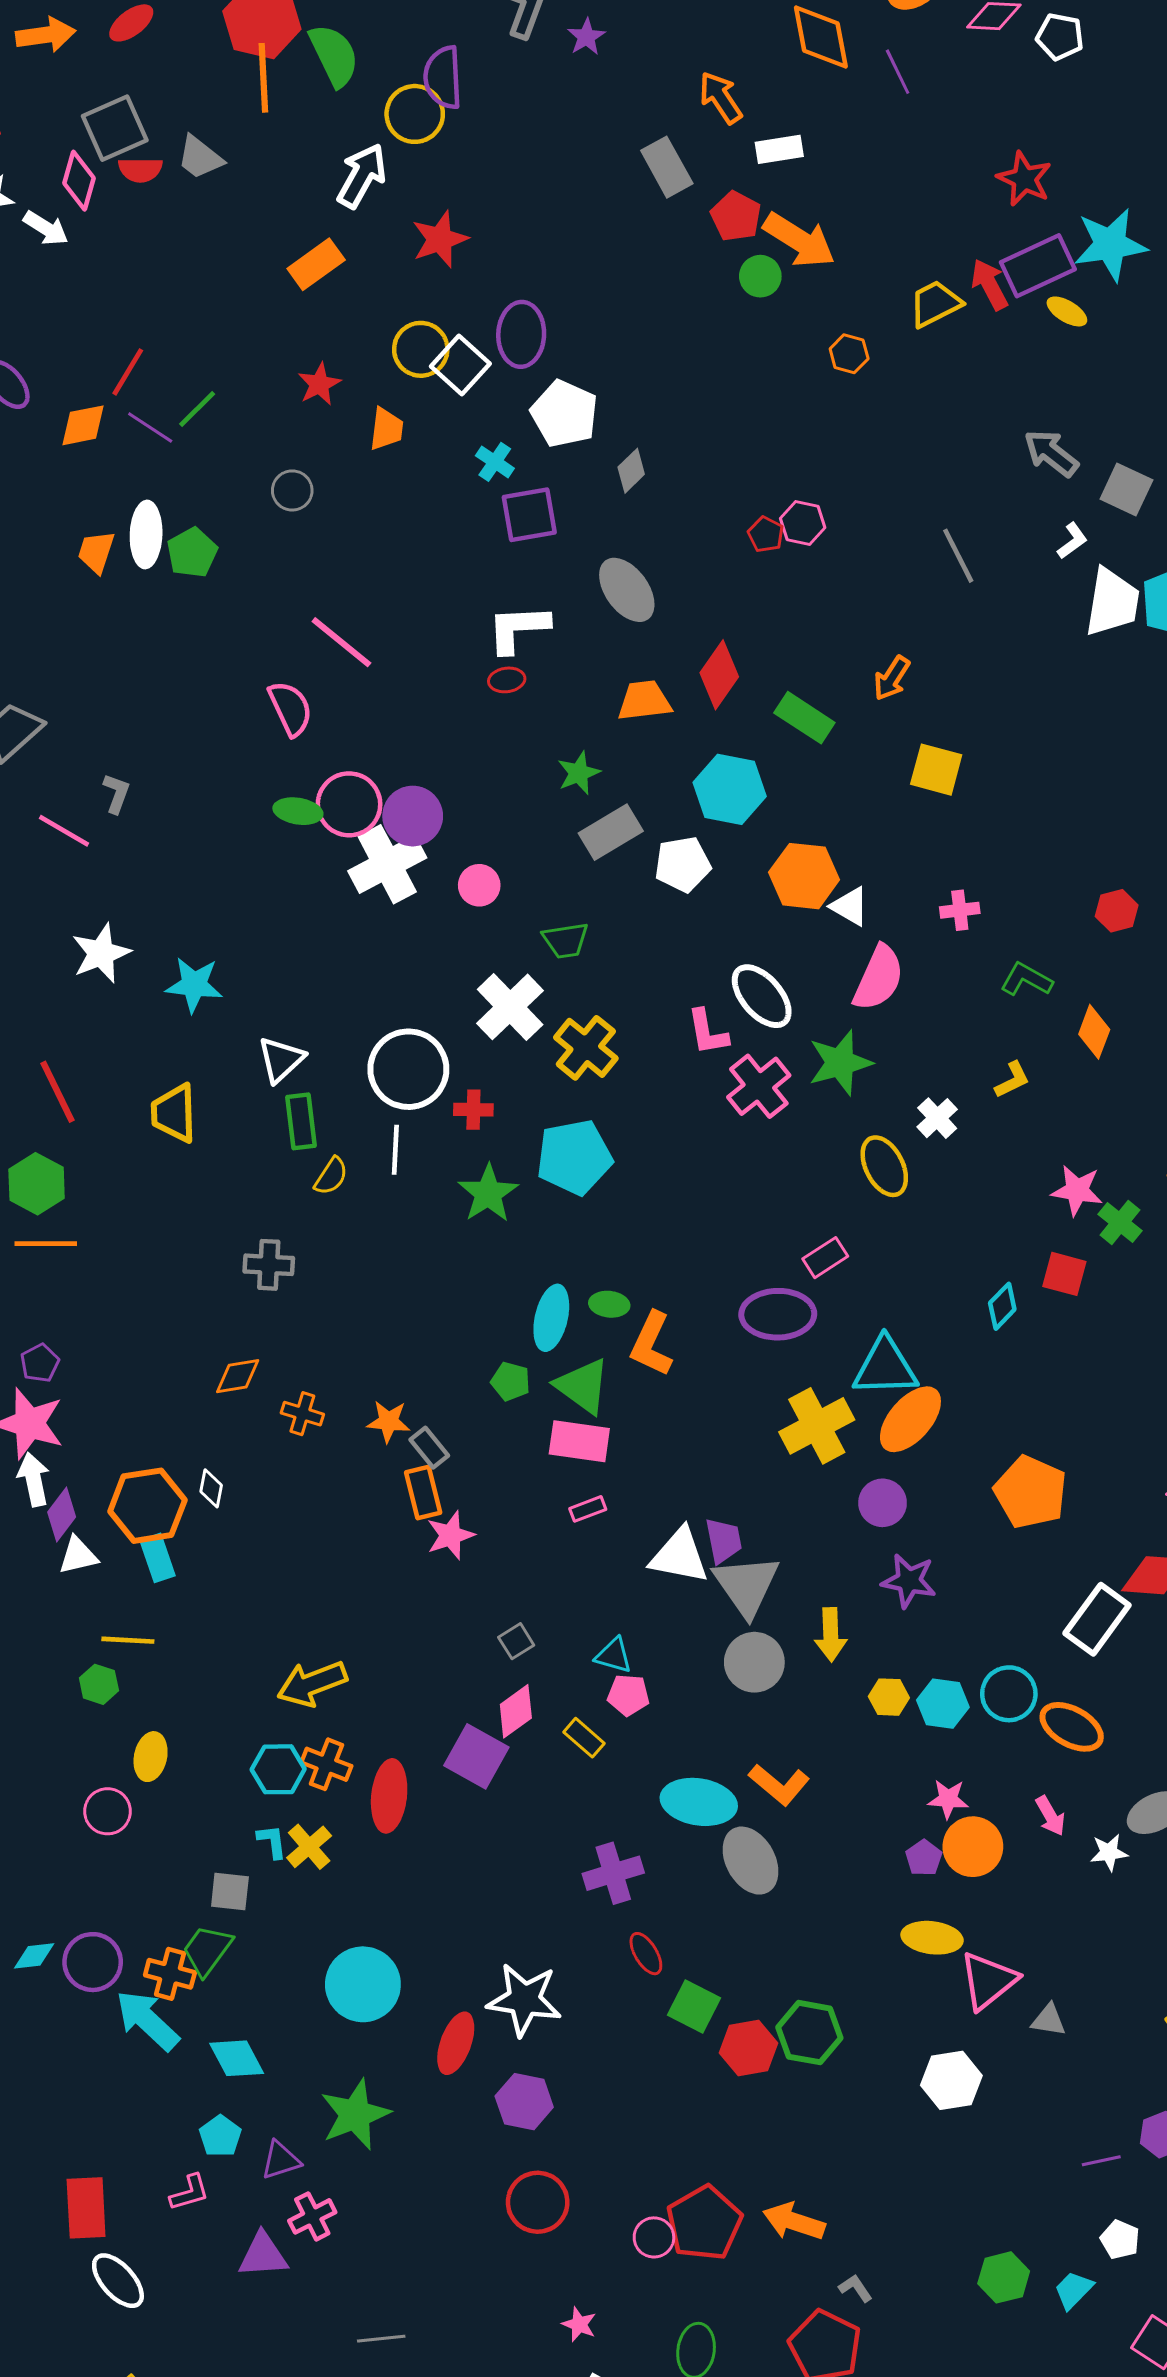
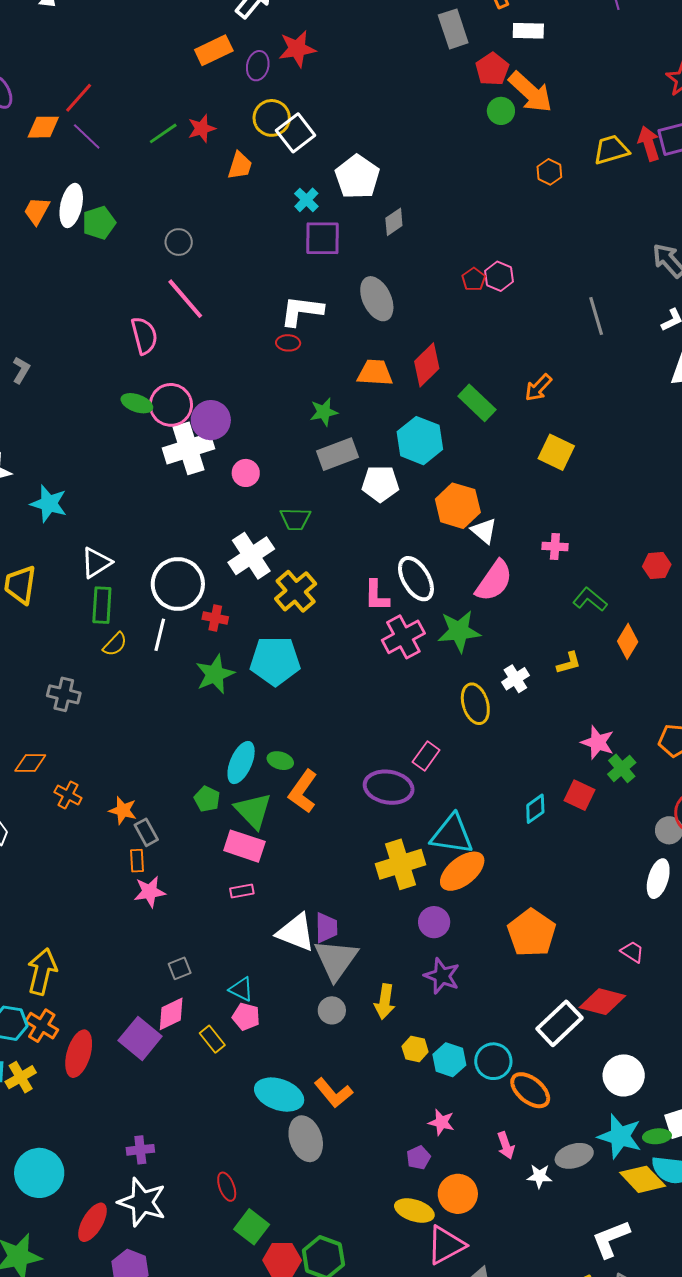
purple ellipse: (521, 334) -> (258, 66), moved, size x0.7
green line: (197, 409) -> (163, 133), moved
gray circle: (292, 490) -> (179, 242), moved
pink rectangle: (825, 1258) -> (426, 756), turned -32
orange rectangle: (423, 1492) -> (137, 861), size x0.7
gray circle: (754, 1662) -> (332, 1010), size x0.7
yellow arrow: (312, 1684) -> (42, 972), turned 114
orange circle: (973, 1847) -> (458, 1194), moved
purple cross: (613, 1873) -> (140, 1150), moved, size x0.7

